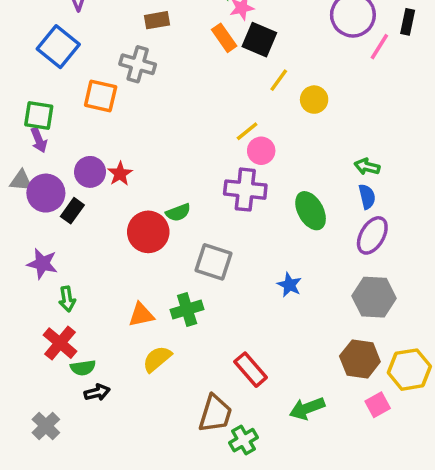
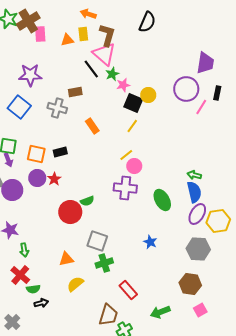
orange rectangle: (224, 38) -> (92, 126), moved
gray cross: (138, 64) -> (57, 108), moved
yellow line: (279, 80) -> (132, 126), moved
orange square: (101, 96) -> (36, 154), moved
yellow circle: (314, 100) -> (148, 95), moved
blue semicircle: (367, 197) -> (194, 192), size x1.5
black rectangle: (72, 211) -> (60, 152), moved, turned 40
gray square: (214, 262) -> (97, 241), moved
green cross: (187, 310) -> (104, 263), moved
yellow hexagon: (409, 370) -> (218, 221), moved

